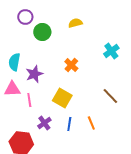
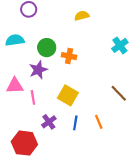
green circle: (42, 32) -> (47, 48), moved
cyan semicircle: (14, 62) -> (15, 40), moved, turned 72
orange cross: (71, 65) -> (69, 56), moved, turned -32

